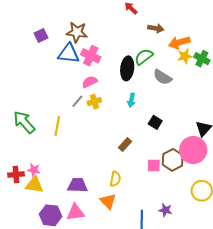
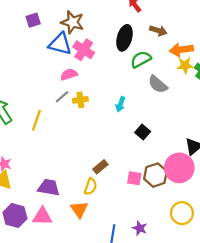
black ellipse: (127, 68) -> (124, 38), moved
pink semicircle: (90, 82) -> (69, 74), moved
brown rectangle: (125, 145) -> (100, 167), moved

